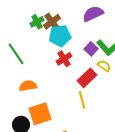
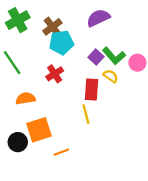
green cross: (37, 22) -> (18, 20), moved, size x1.5
red cross: (64, 59) -> (55, 74), moved
red rectangle: (87, 78) -> (92, 89), turned -42

